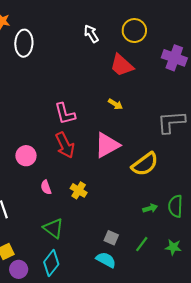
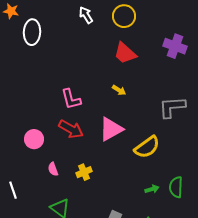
yellow circle: (134, 31) -> (124, 16), moved
white arrow: (91, 34) -> (86, 15), moved
red arrow: (65, 145) -> (71, 129), turned -35
yellow cross: (79, 190) -> (84, 172), turned 35

